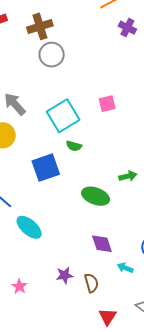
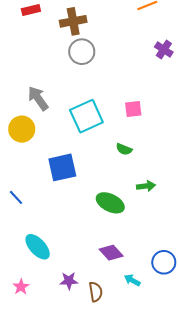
purple cross: (127, 28) -> (164, 49), moved
green semicircle: (74, 146) -> (124, 149), moved
cyan ellipse: (29, 227) -> (38, 247), moved
purple diamond: (102, 244) -> (111, 253), turned -30

